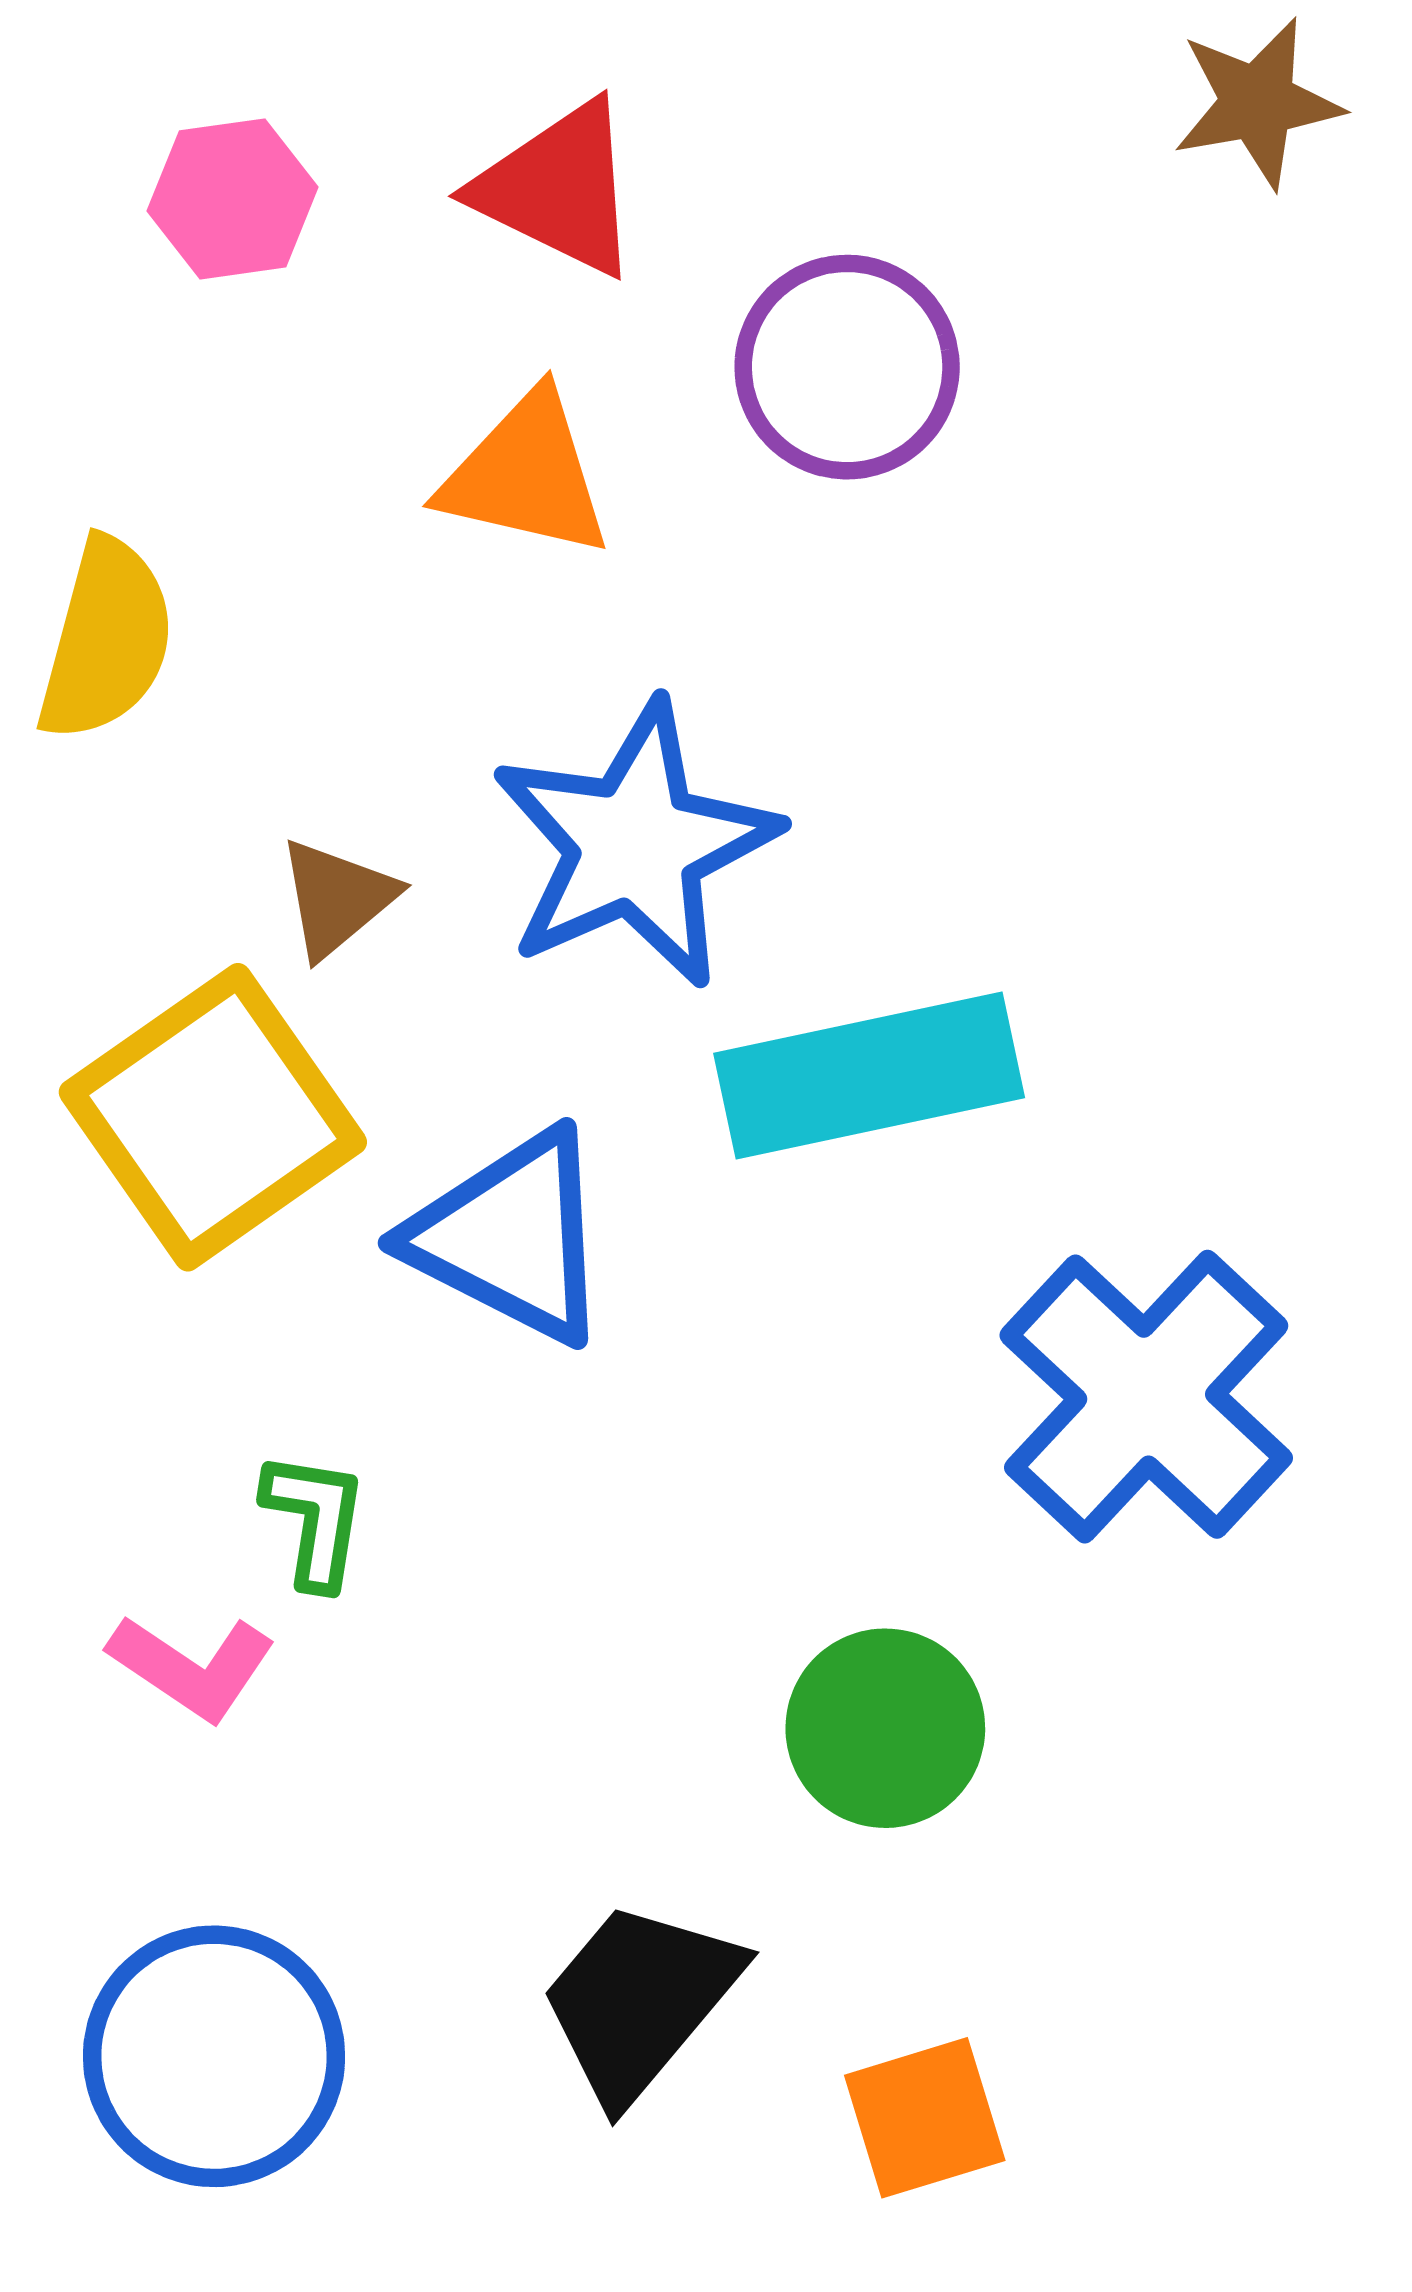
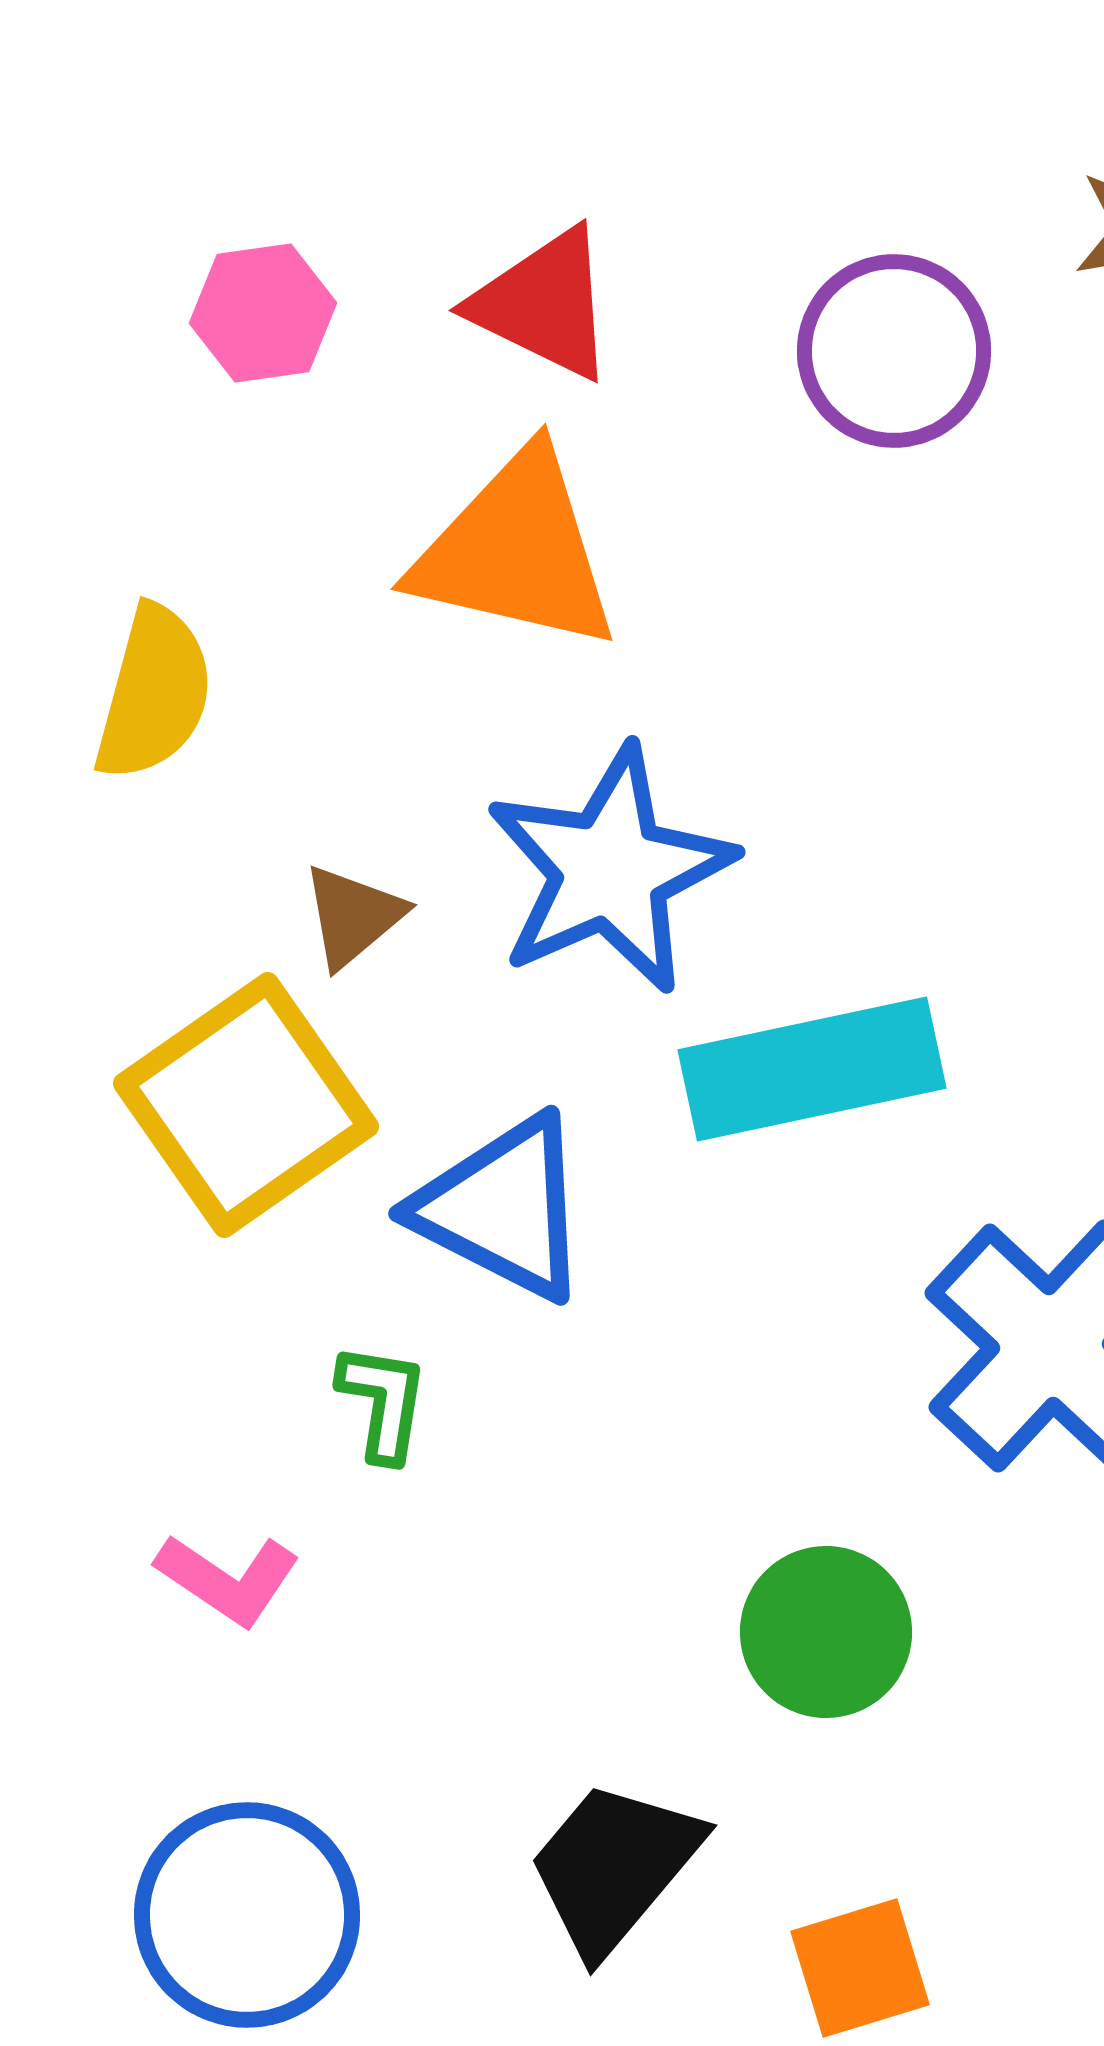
purple circle: (847, 367) -> (894, 351), moved
orange triangle: (526, 475) -> (516, 551), size x1.4
green L-shape: (315, 1520) -> (383, 1402), moved

